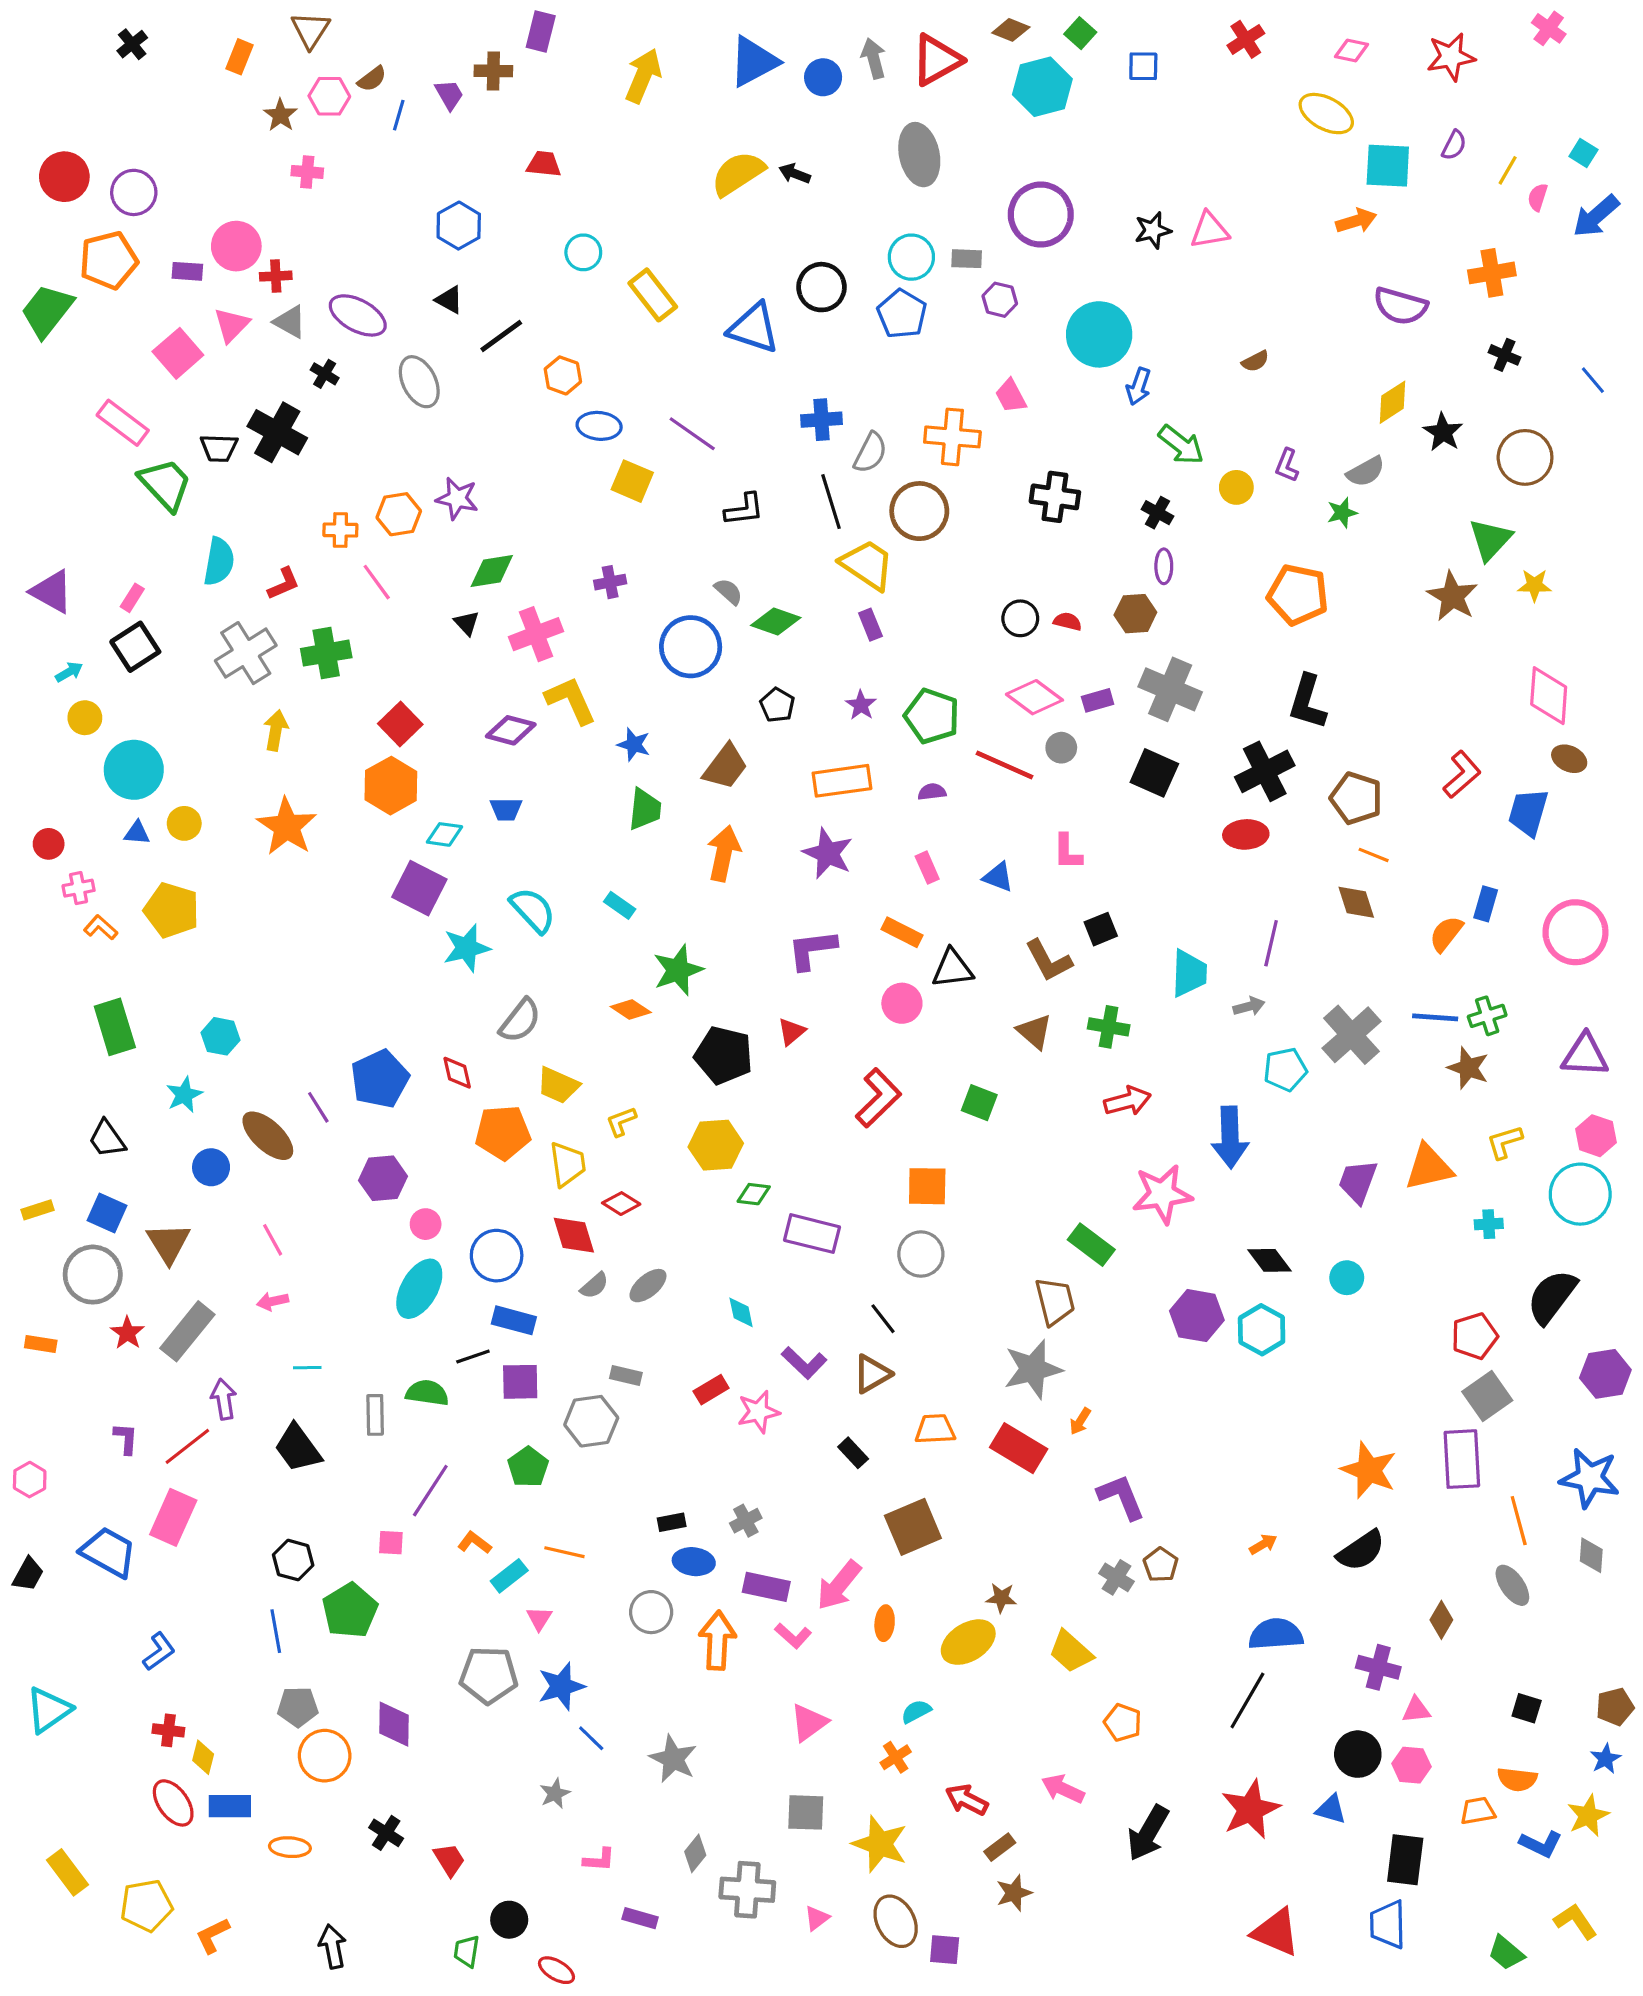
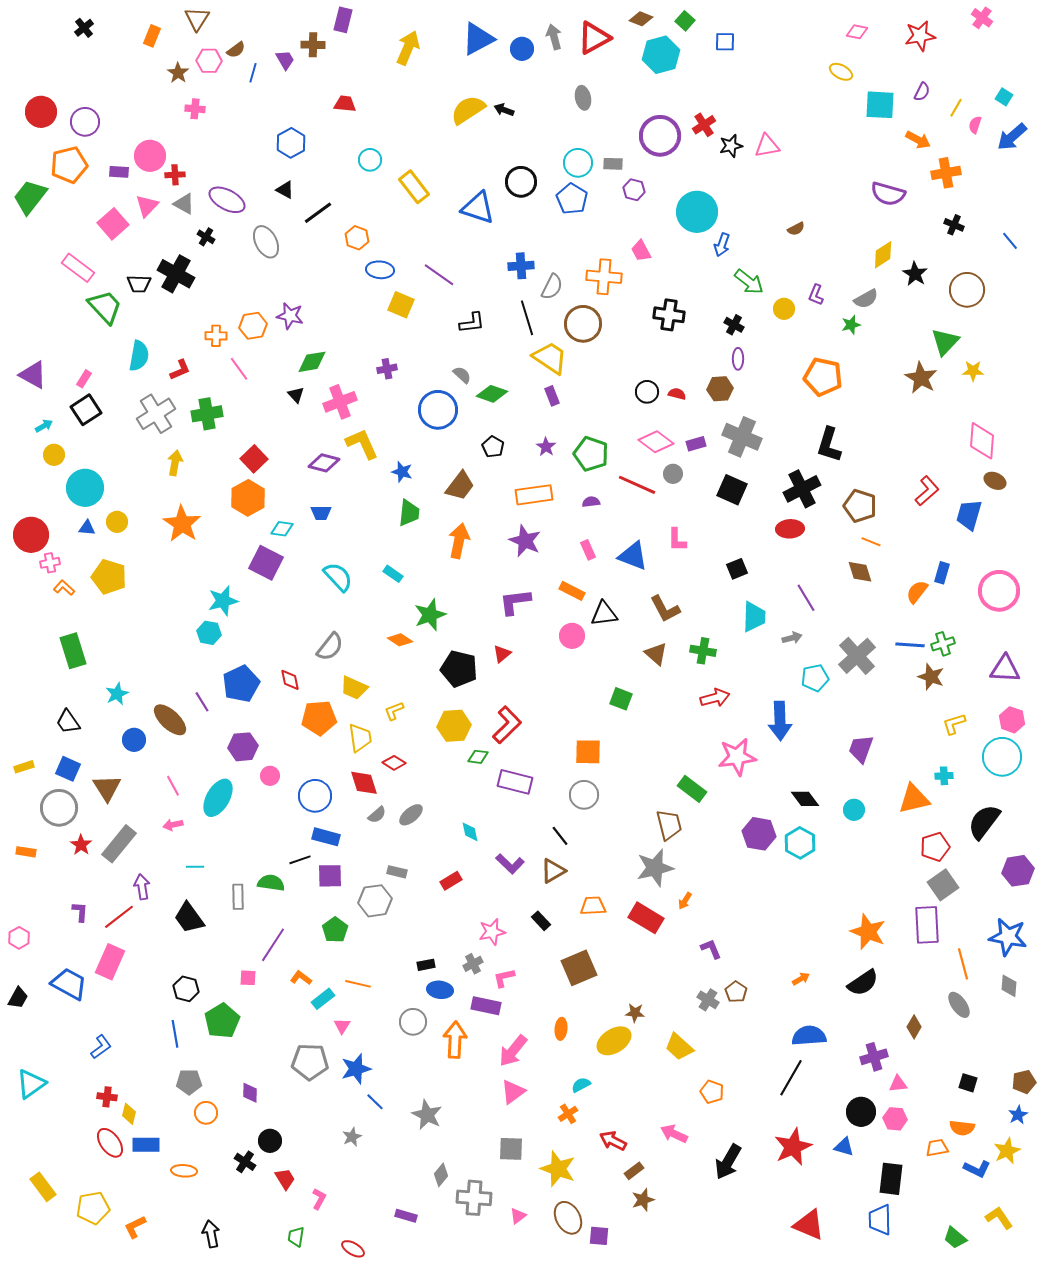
red cross: (1246, 39) -> (704, 125), moved
yellow ellipse: (1326, 114) -> (841, 72), size x0.7
gray ellipse: (919, 155) -> (583, 98), size x0.6
orange arrow: (1356, 221) -> (918, 140), moved, turned 45
red circle: (49, 844) -> (31, 535), size x1.8
blue triangle: (998, 877) -> (633, 556), size x1.5
black square: (1101, 929) -> (737, 569), moved
purple line: (1271, 943) -> (806, 598), turned -44
cyan star: (467, 948) -> (223, 601), moved
cyan hexagon: (221, 1036) -> (209, 633), moved
red L-shape: (878, 1098) -> (507, 725), moved
orange triangle: (1429, 1167) -> (914, 799), moved
cyan ellipse: (419, 1289) -> (218, 798), moved
pink star: (758, 1412) -> (492, 932), moved
purple L-shape: (1121, 1497) -> (711, 949), size x0.7
pink arrow: (839, 1585) -> (513, 1051), moved
pink L-shape: (793, 1636) -> (504, 978), moved, turned 125
purple cross: (1378, 1667) -> (874, 1057), turned -32
purple diamond: (394, 1724) -> (250, 1093), size x0.7
orange circle: (325, 1756) -> (206, 1113), size x0.7
pink L-shape: (599, 1860) -> (319, 1199), moved, turned -65
black circle: (509, 1920) -> (270, 1141), moved

